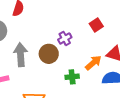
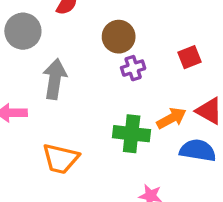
brown circle: (49, 54) -> (119, 37), moved
green cross: (72, 77) -> (132, 134), size x1.5

